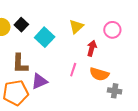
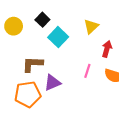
black square: (21, 25) -> (42, 20), moved
brown L-shape: (20, 64) -> (33, 64), turned 90

